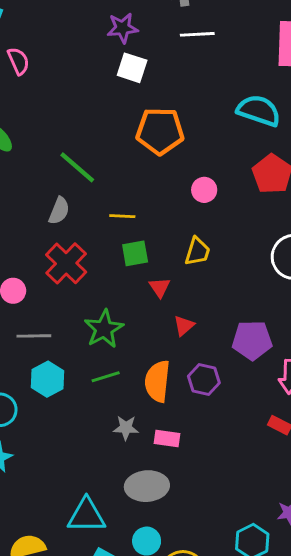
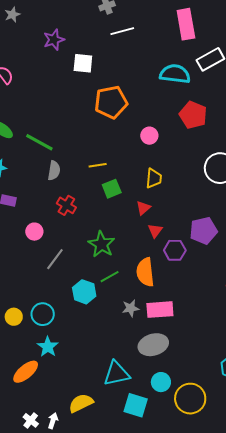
purple star: (123, 28) -> (54, 40), moved
green line: (77, 167) -> (39, 142), moved
red cross: (66, 263) -> (66, 205), size x0.7
red triangle: (160, 287) -> (143, 208), moved, turned 35
gray line: (34, 336) -> (55, 259), turned -40
cyan hexagon: (48, 379) -> (84, 292), moved
purple hexagon: (204, 379) -> (175, 250), moved
pink rectangle: (167, 439) -> (160, 310), size x1.5

